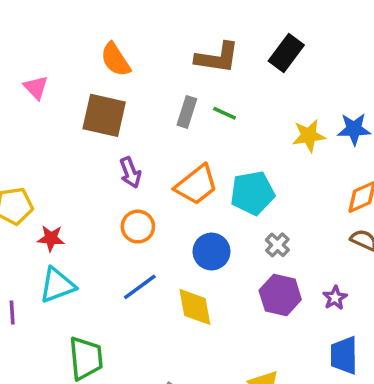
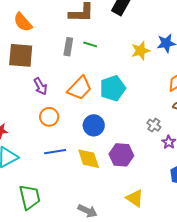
gray cross: (277, 245) -> (154, 125), moved
blue line: (140, 287) -> (55, 152), turned 35
purple hexagon: (280, 295) -> (121, 155), moved

